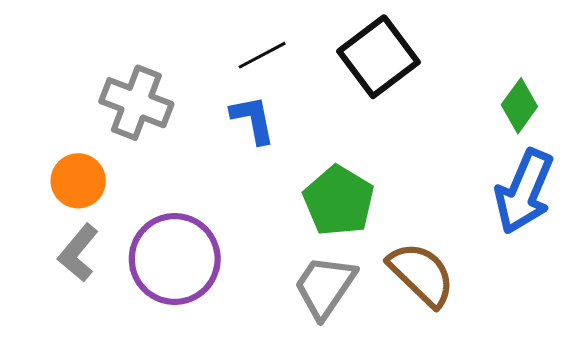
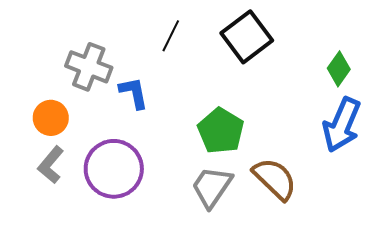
black line: (262, 55) -> (171, 36), turned -36
blue L-shape: (253, 120) -> (134, 93), moved

